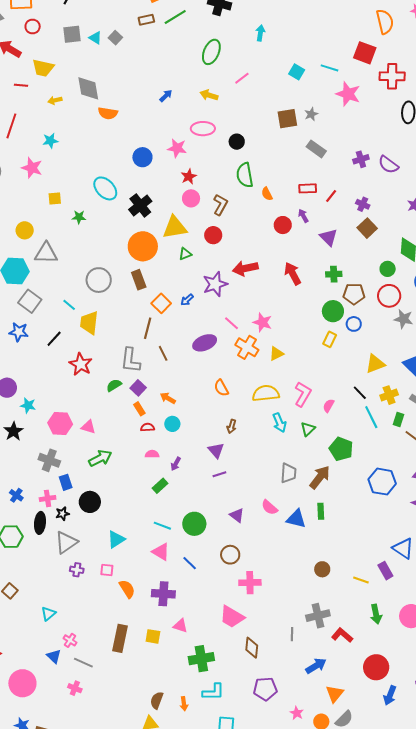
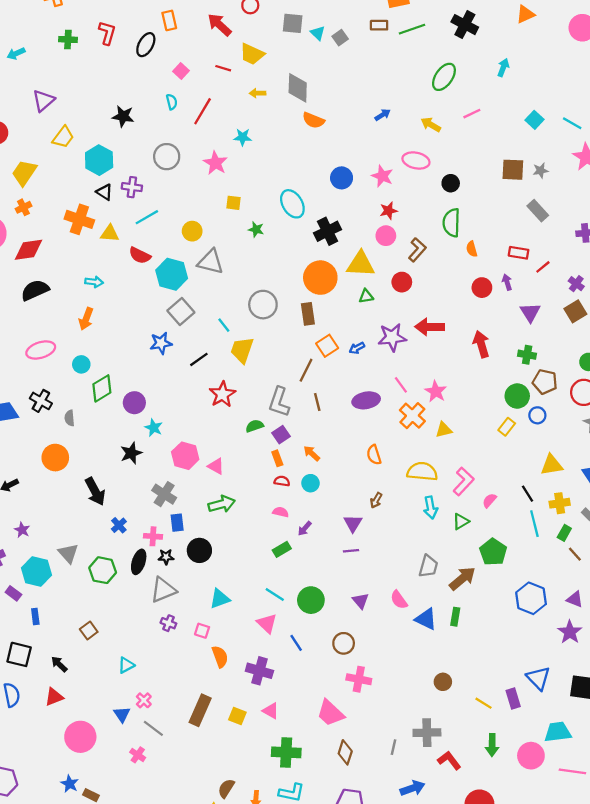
blue star: (19, 332) -> (161, 343), turned -30

